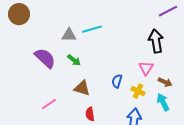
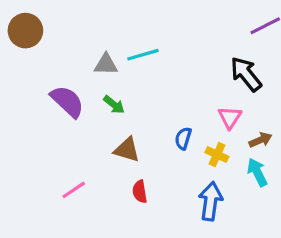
black arrow: (156, 41) -> (246, 74), turned -30
brown arrow: (165, 82) -> (260, 140), turned -48
pink line: (49, 104) -> (74, 190), moved

